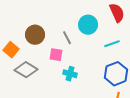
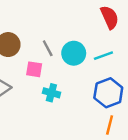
cyan circle: (88, 25) -> (74, 53), moved

